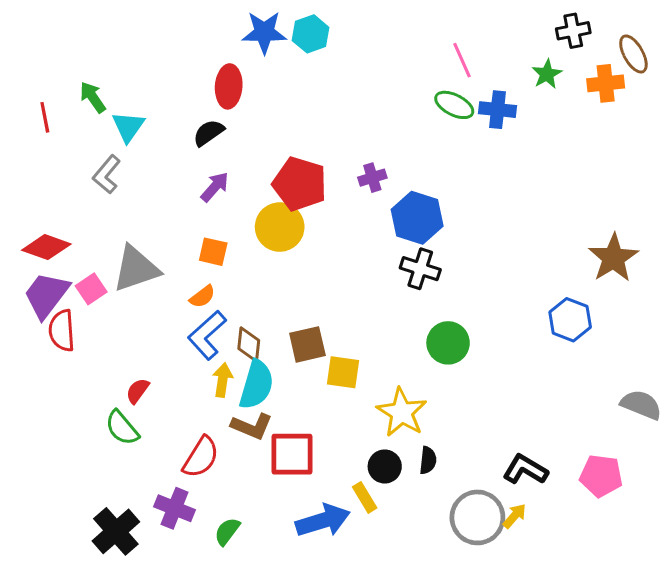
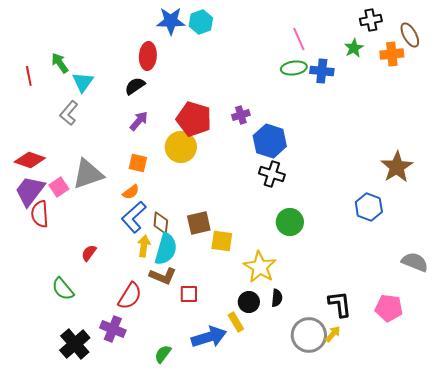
green ellipse: (454, 105) -> (294, 68), turned -35
green semicircle: (122, 428) -> (63, 289), moved
red square: (292, 454) -> (189, 294), size x0.6
black L-shape: (525, 470) -> (340, 304), turned 52
green semicircle: (227, 531) -> (163, 354), moved

